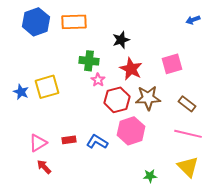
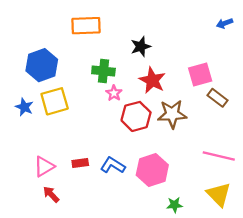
blue hexagon: (36, 22) -> (42, 65), moved
brown rectangle: (187, 104) -> (218, 98), moved
pink hexagon: (131, 131) -> (152, 170), moved

